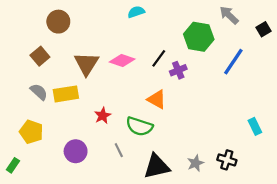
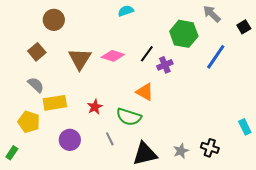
yellow rectangle: (66, 94) -> (55, 103), moved
cyan rectangle: (255, 126) -> (245, 127), moved

